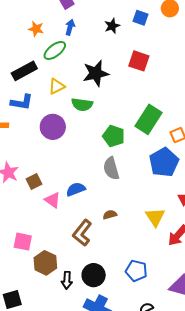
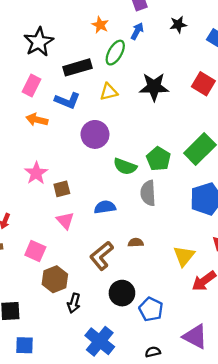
black star: (112, 26) -> (178, 25), moved
green ellipse: (55, 50) -> (115, 53), turned -35
green semicircle: (82, 104) -> (125, 166), moved
pink triangle: (53, 200) -> (65, 221), moved
black circle: (94, 275) -> (122, 293), moved

